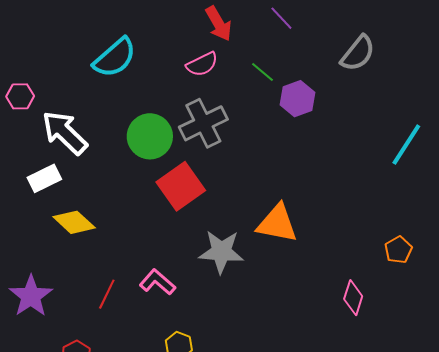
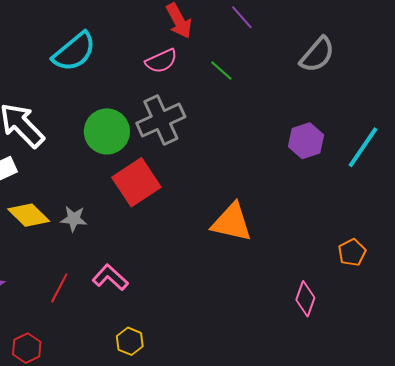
purple hexagon: (297, 99) -> (306, 141), moved
gray star: (221, 252) -> (74, 219), moved, size x0.6

